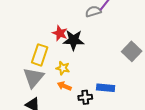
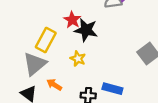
yellow star: (63, 68) -> (78, 59), moved
orange arrow: (64, 86) -> (54, 85), moved

